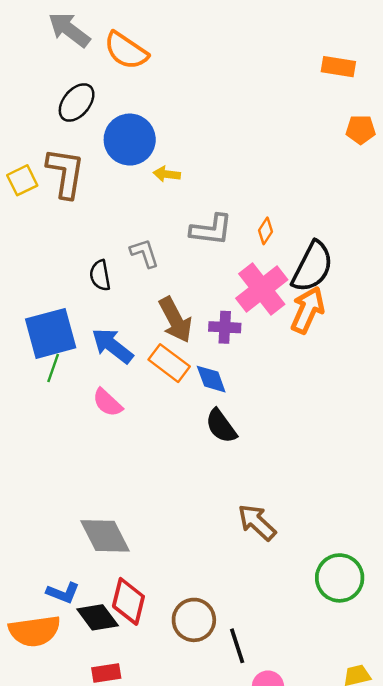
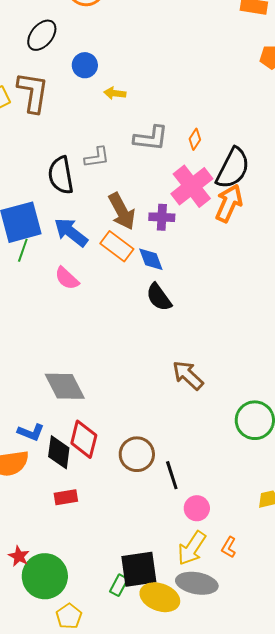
blue circle: (130, 140) -> (85, 65), size x0.6
gray L-shape: (144, 253) -> (97, 157), turned 100
black semicircle: (100, 275) -> (61, 175), size x1.5
black diamond: (98, 617) -> (59, 452), turned 44

